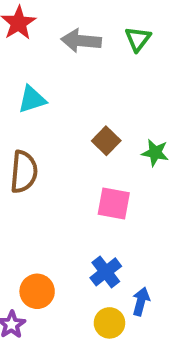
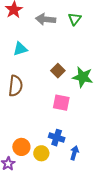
green star: (155, 153) -> (83, 77), size x1.5
blue cross: (106, 272) -> (57, 138), turned -35
yellow circle: (109, 323) -> (41, 153), moved

